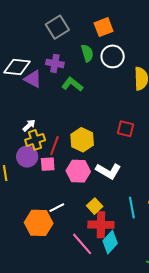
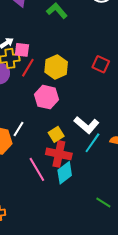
pink square: (48, 164) -> (22, 50), moved
white L-shape: (108, 171) -> (86, 125), moved
white line: (57, 208) -> (19, 129), turned -42
cyan line: (132, 208) -> (92, 143), turned 35

